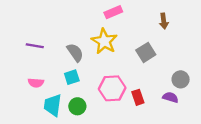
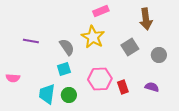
brown arrow: (164, 21) -> (146, 19), size x1.5
gray circle: (181, 79) -> (159, 55), moved
pink semicircle: (36, 83) -> (13, 78), moved

